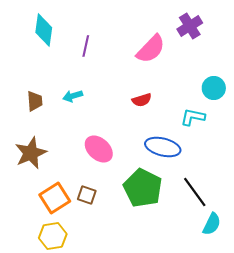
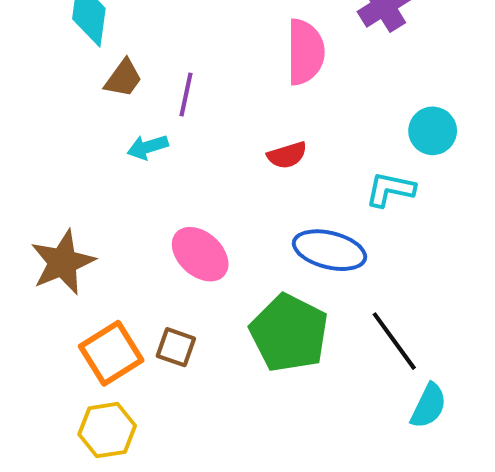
purple line: (86, 46) -> (186, 94), moved
pink semicircle: (151, 49) -> (305, 52), turned -44
brown trapezoid: (35, 101) -> (123, 78), moved, turned 40

